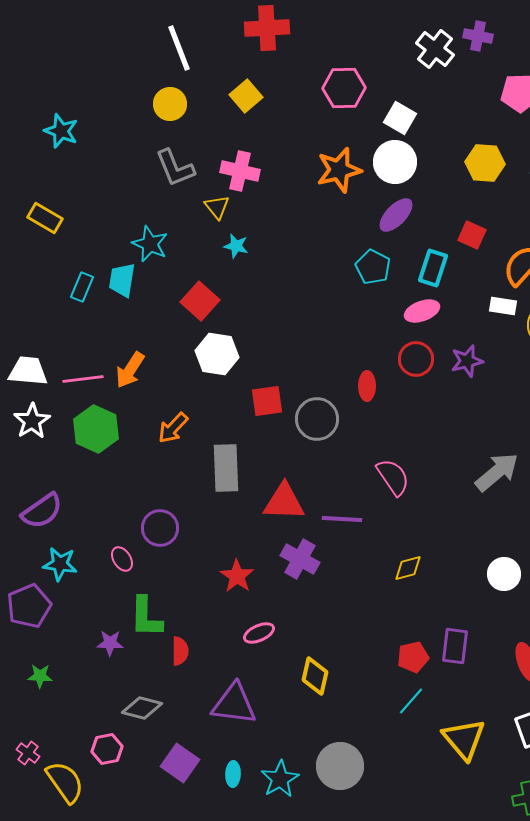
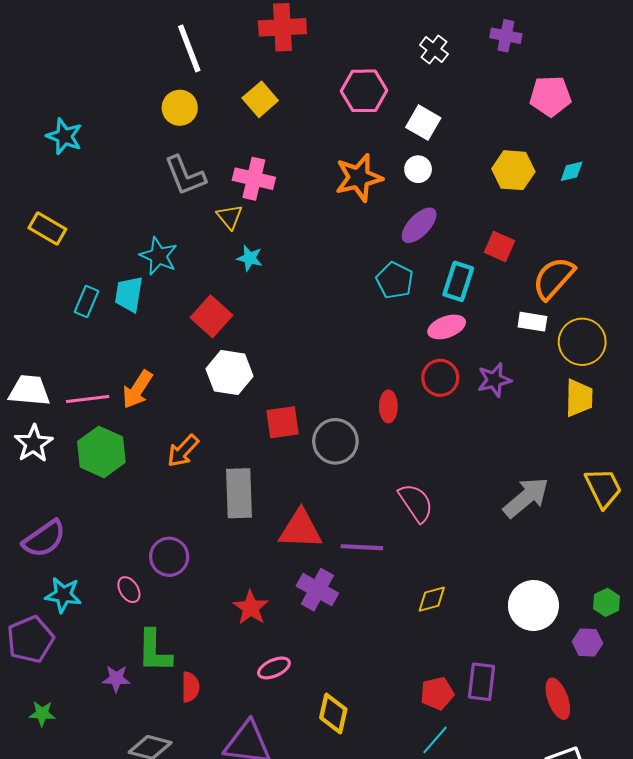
white cross: (435, 49) -> (434, 50), moved, size x0.7
white circle: (395, 162) -> (418, 169), size x0.6
white circle: (504, 574) -> (533, 605), size x1.4

